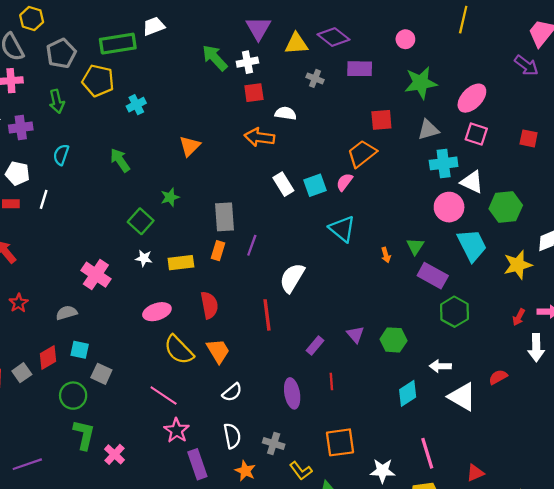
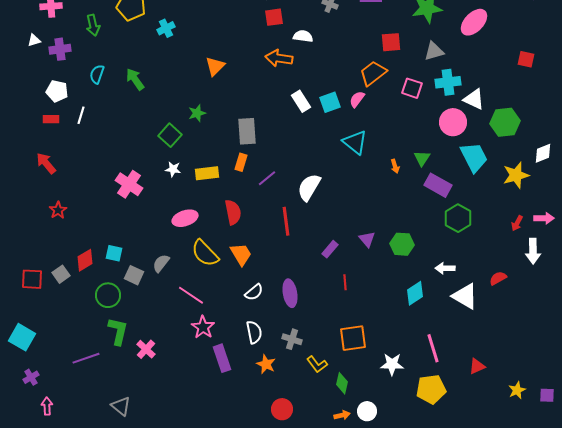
pink square: (476, 134) -> (412, 88), moved
green arrow: (120, 160) -> (135, 79), moved
purple line: (252, 245) -> (267, 178), moved, turned 30
gray semicircle: (67, 313) -> (161, 263), moved, turned -36
purple ellipse: (292, 393) -> (290, 293), moved
purple line: (27, 464) -> (86, 358), moved

